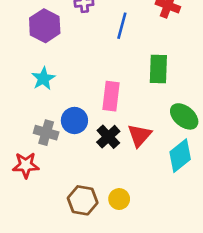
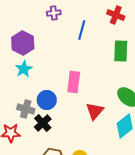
purple hexagon: (45, 26) -> (23, 43), moved
green rectangle: (158, 69) -> (121, 51), moved
black cross: (108, 137) -> (43, 123), moved

